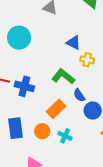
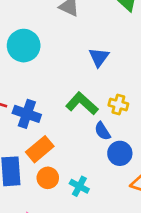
blue triangle: (73, 43) -> (99, 57), turned 35
yellow cross: (87, 60) -> (118, 104), moved
orange rectangle: (56, 109) -> (40, 149), moved

